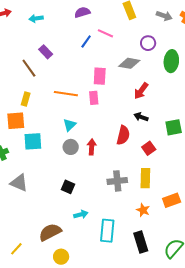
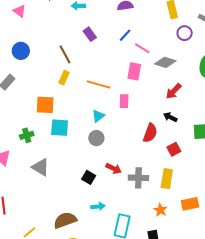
pink line: (105, 33) -> (142, 48), moved
purple circle: (148, 43) -> (185, 33), moved
purple rectangle: (46, 52) -> (90, 34), moved
pink rectangle: (94, 98) -> (124, 101), moved
yellow rectangle: (26, 99) -> (64, 78), moved
red arrow: (92, 147) -> (114, 168), moved, turned 105

